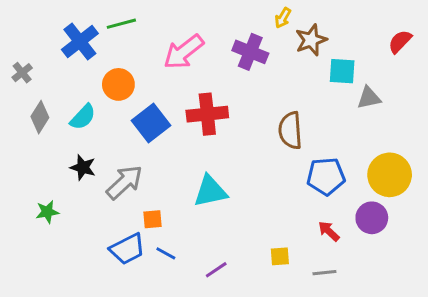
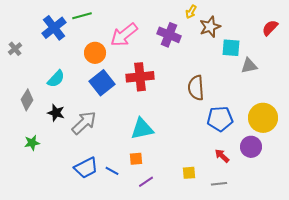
orange circle: (118, 84) -> (95, 53), moved
gray diamond: (40, 117) -> (27, 100), moved
orange square: (153, 219) -> (136, 159), moved

